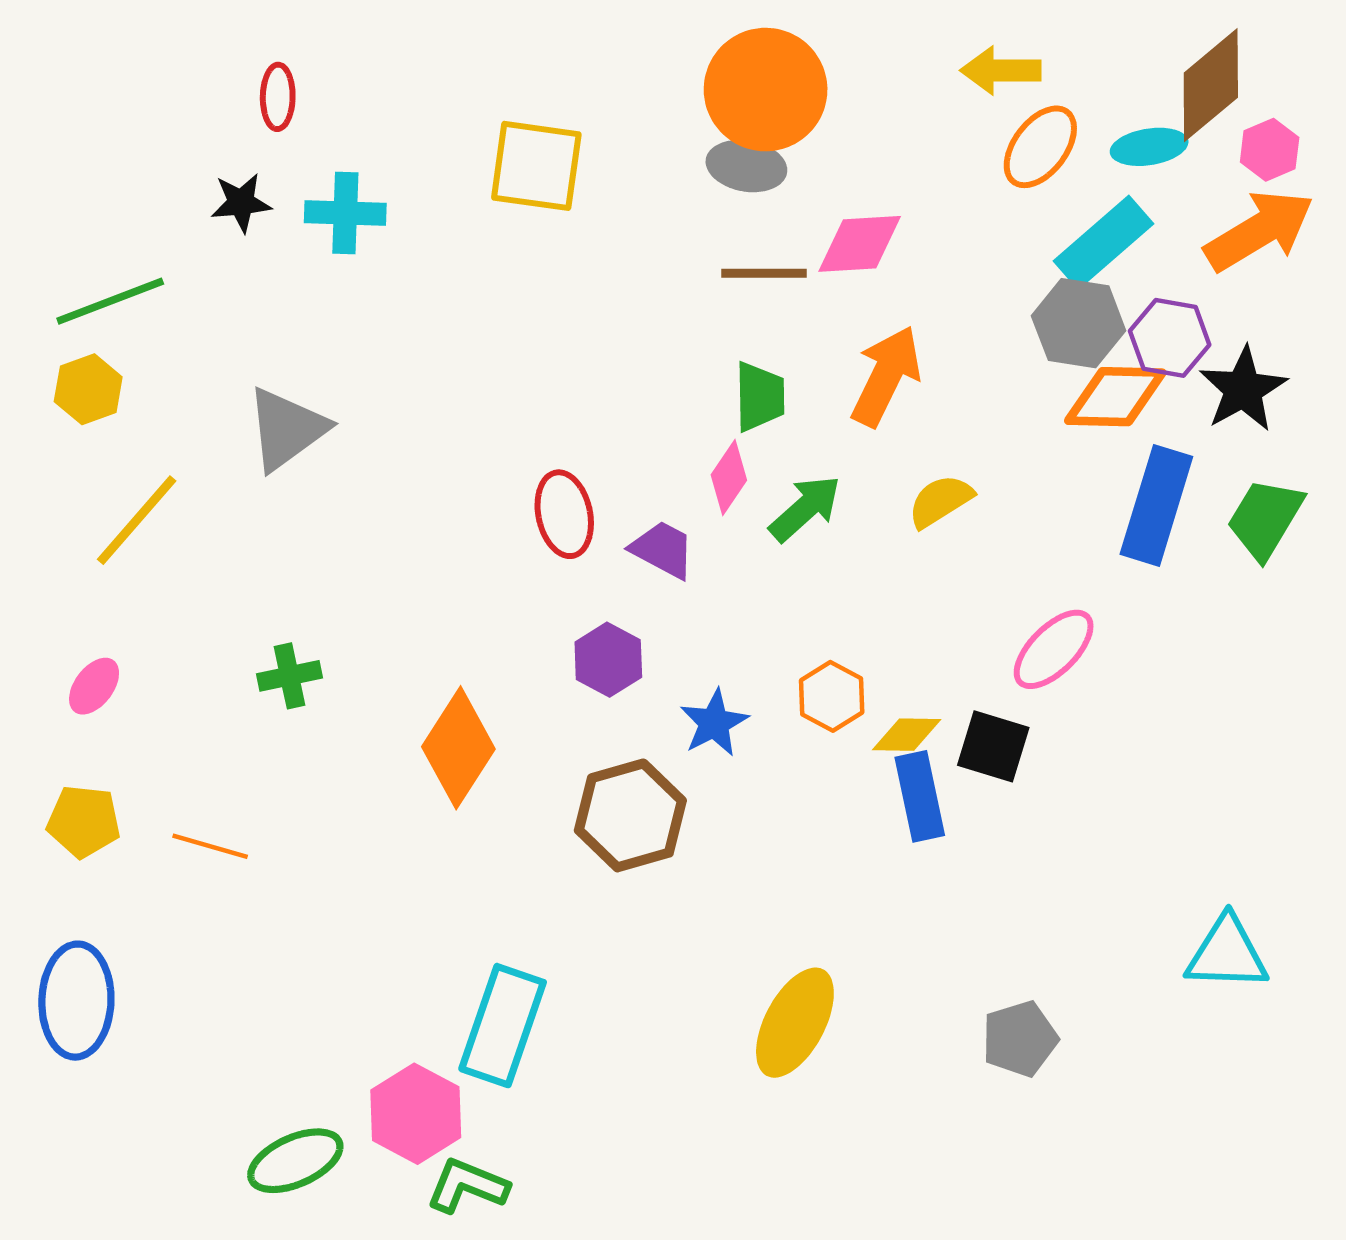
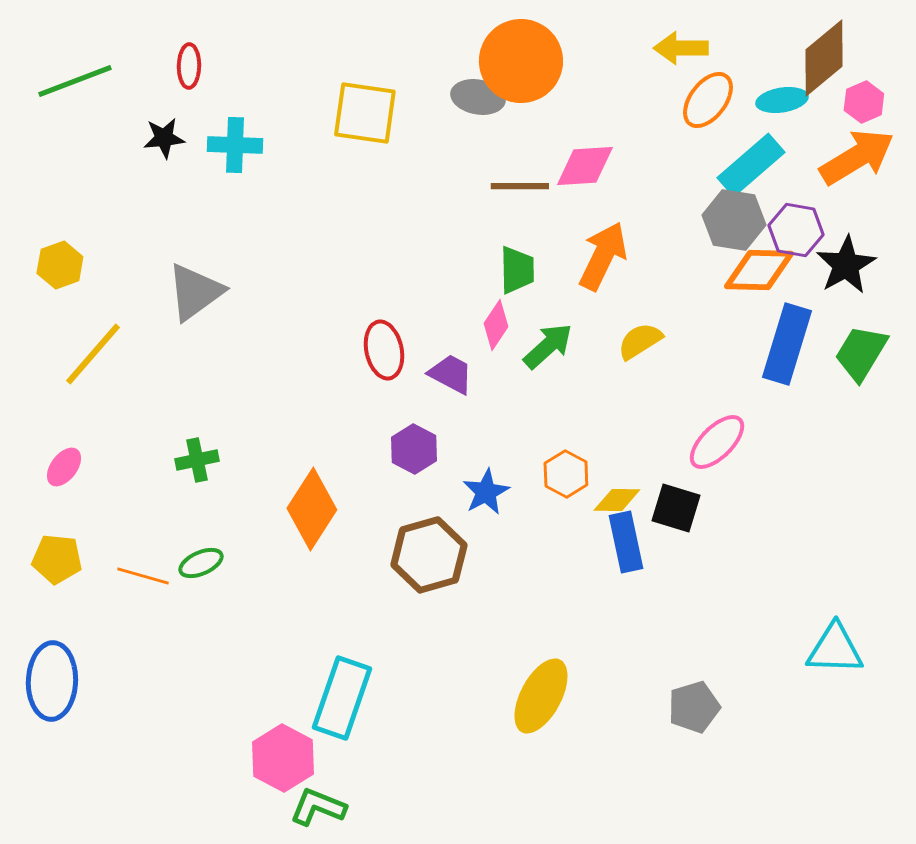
gray ellipse: (746, 166) -> (478, 97), moved
green line: (110, 301) -> (75, 81), moved
green ellipse: (295, 1161) -> (201, 563), moved, size x0.7

